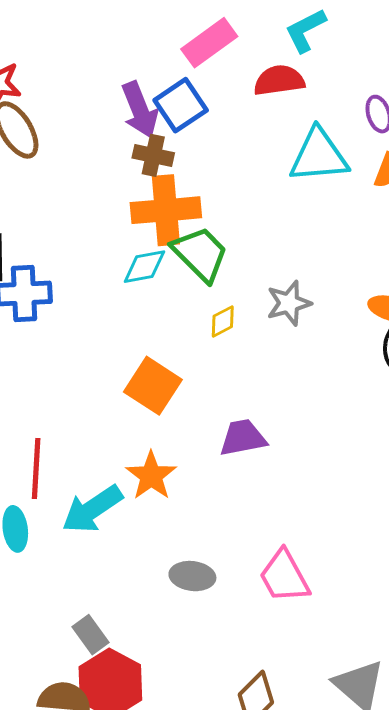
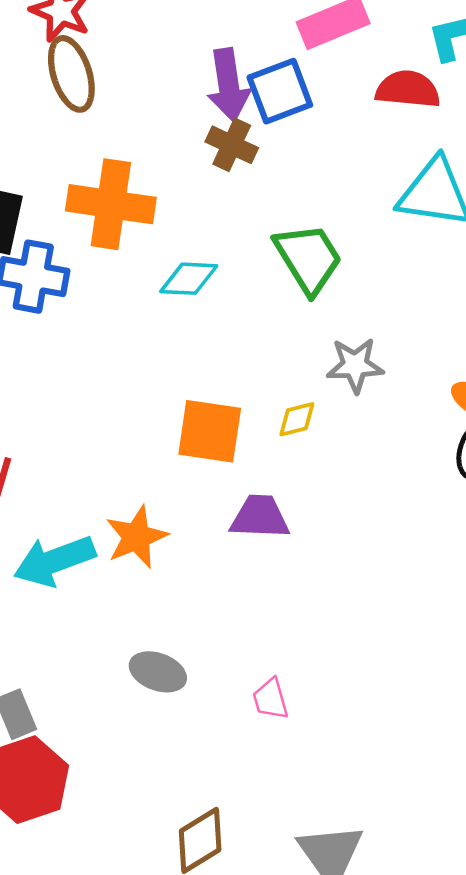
orange cross: (166, 210) -> (111, 204), moved
green trapezoid: (200, 254) -> (308, 258), moved
yellow diamond: (223, 321) -> (297, 419), moved
orange square: (153, 386) -> (210, 431), moved, turned -38
pink trapezoid: (284, 576) -> (270, 699), size x0.6

